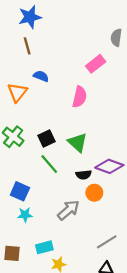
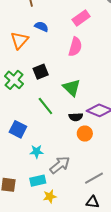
pink rectangle: (96, 64) -> (81, 18), moved
black square: (46, 138) -> (41, 72), moved
gray arrow: (68, 210) -> (60, 165), moved
cyan star: (25, 215) -> (37, 152), moved

